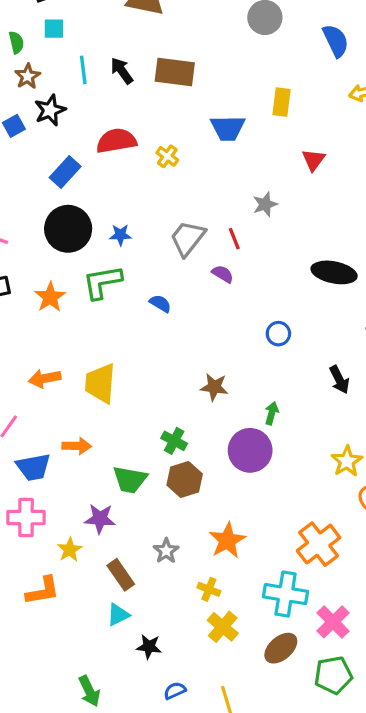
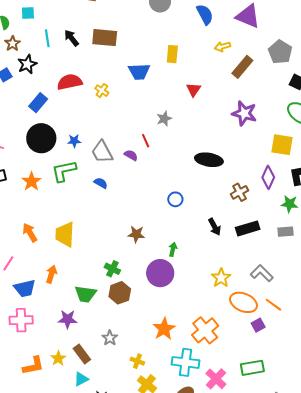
gray trapezoid: (188, 238) -> (102, 152), moved, turned -65
purple semicircle: (223, 274) -> (131, 155), moved
orange arrow: (45, 378) -> (30, 233), turned 72
orange arrow: (77, 446) -> (51, 274), turned -72
orange star: (227, 540) -> (164, 329), moved
yellow star: (70, 550) -> (58, 358), moved

